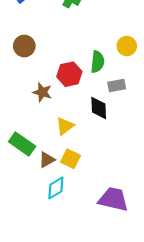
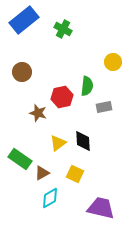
yellow circle: (127, 46) -> (113, 62), moved
black diamond: (99, 108) -> (83, 141), moved
yellow square: (70, 159) -> (75, 174), moved

